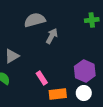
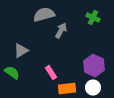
green cross: (92, 20) -> (93, 18), moved, turned 32

